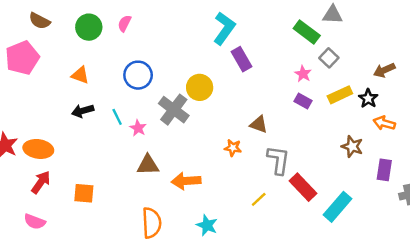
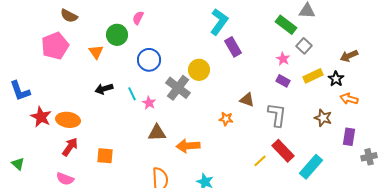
green circle: (89, 27) -> (117, 35), moved
orange triangle: (80, 75) -> (96, 52), moved, turned 35
gray L-shape: (278, 160) -> (277, 115), moved
yellow line: (259, 199) -> (260, 161), moved

